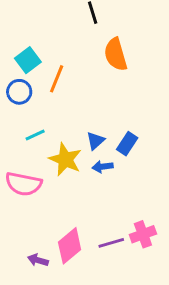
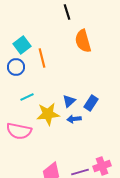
orange line: (57, 79) -> (42, 58), turned -36
yellow star: (65, 159) -> (48, 114), turned -30

